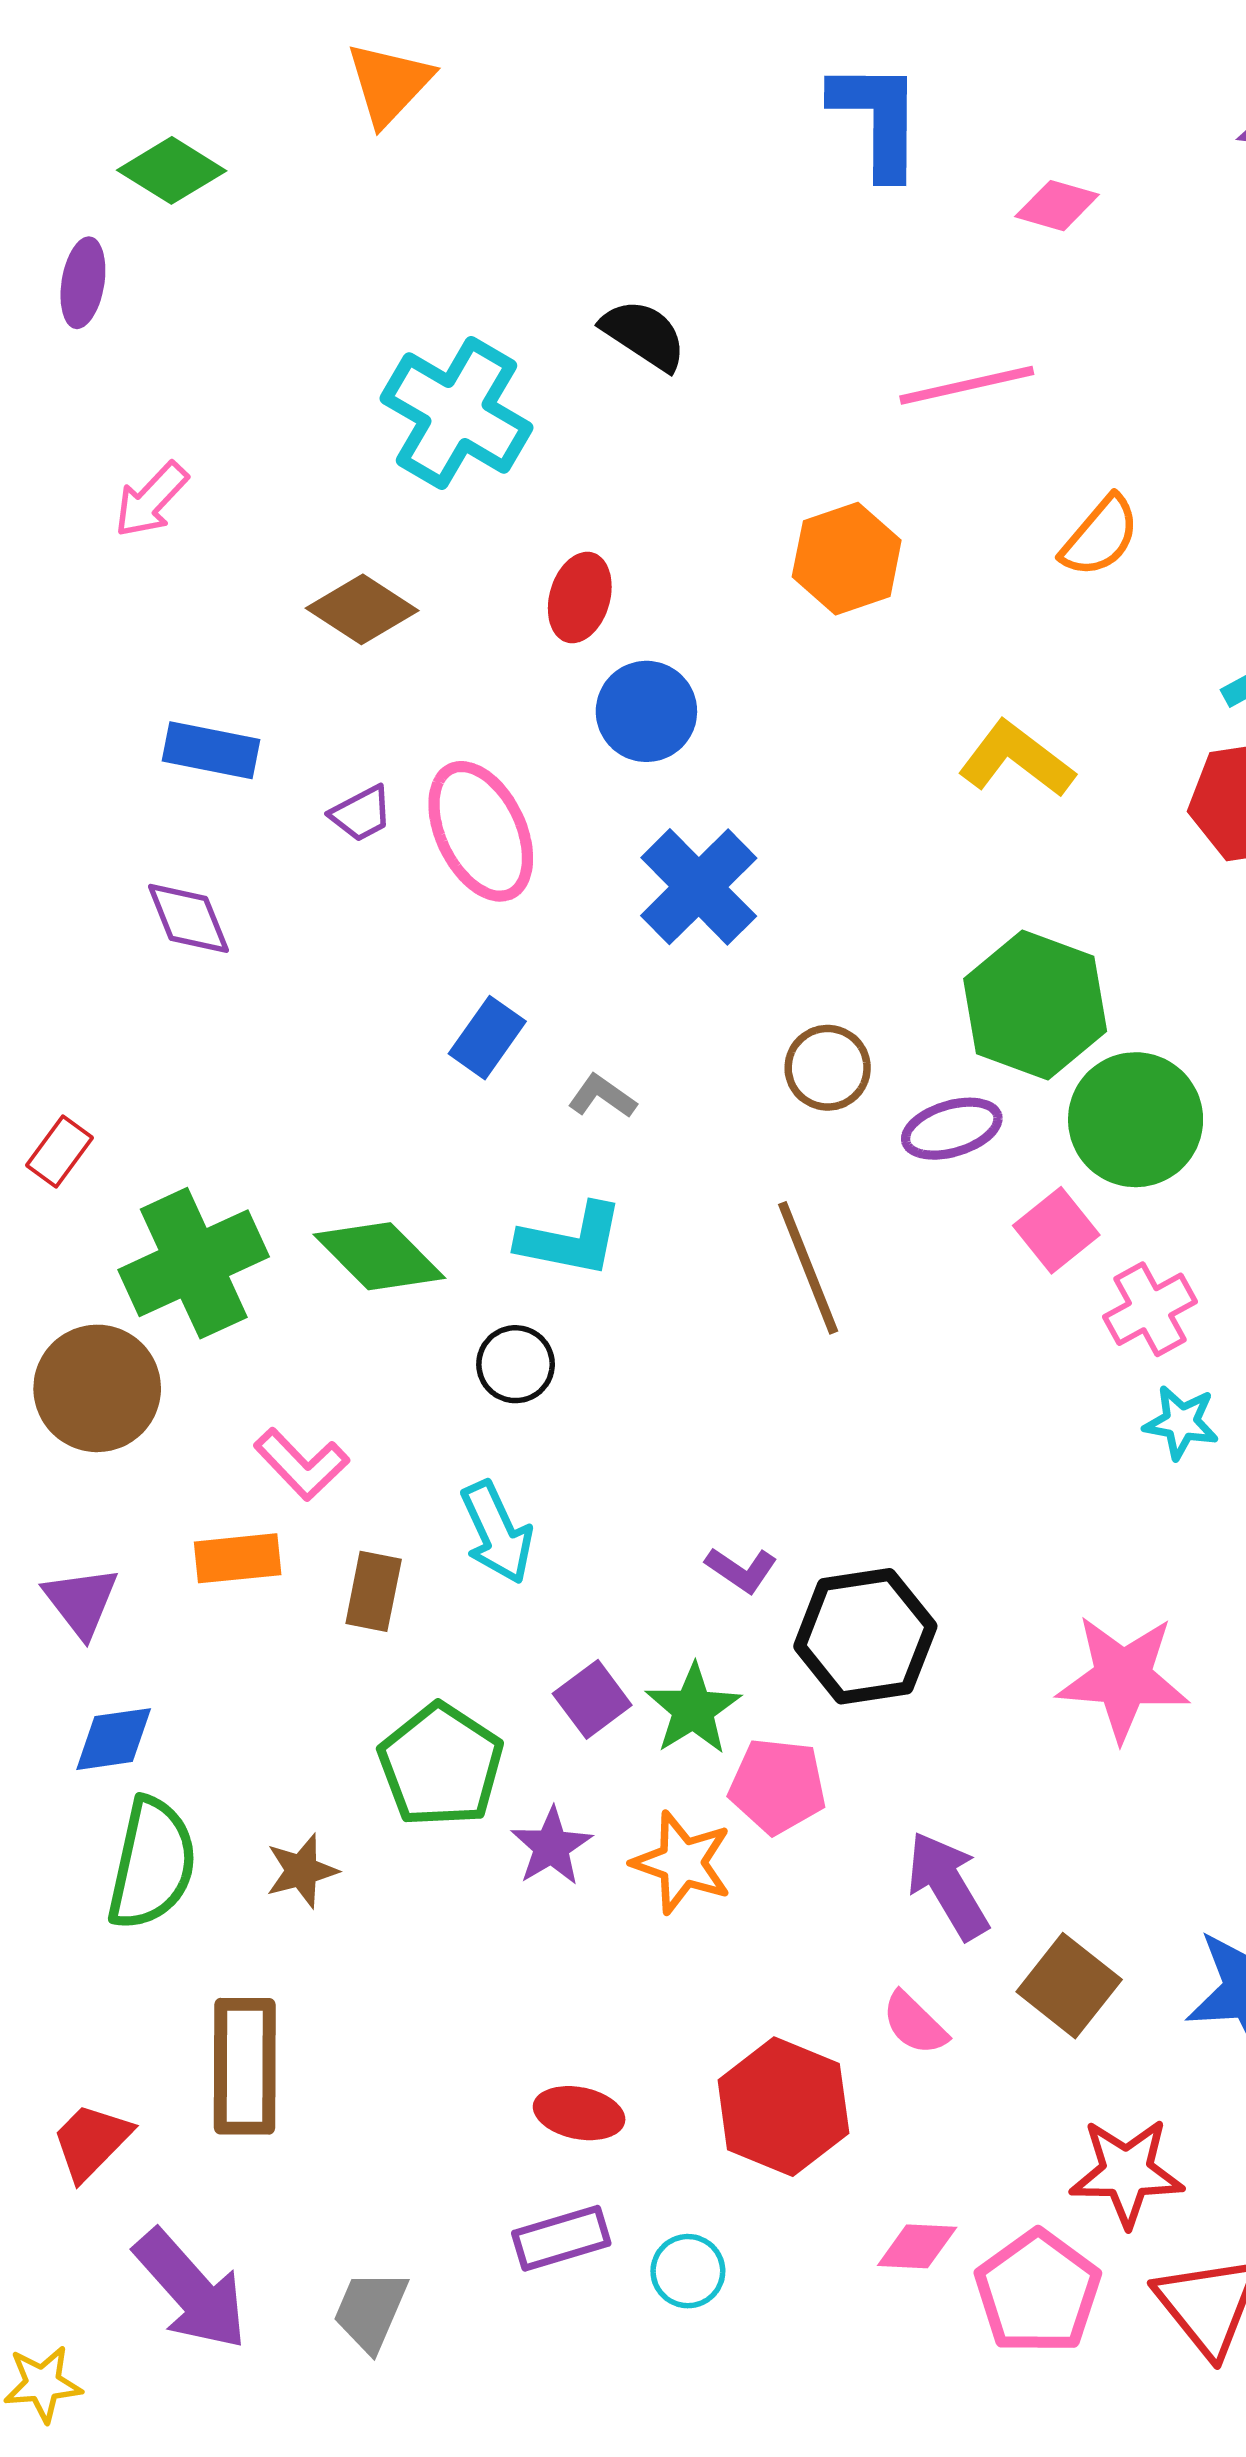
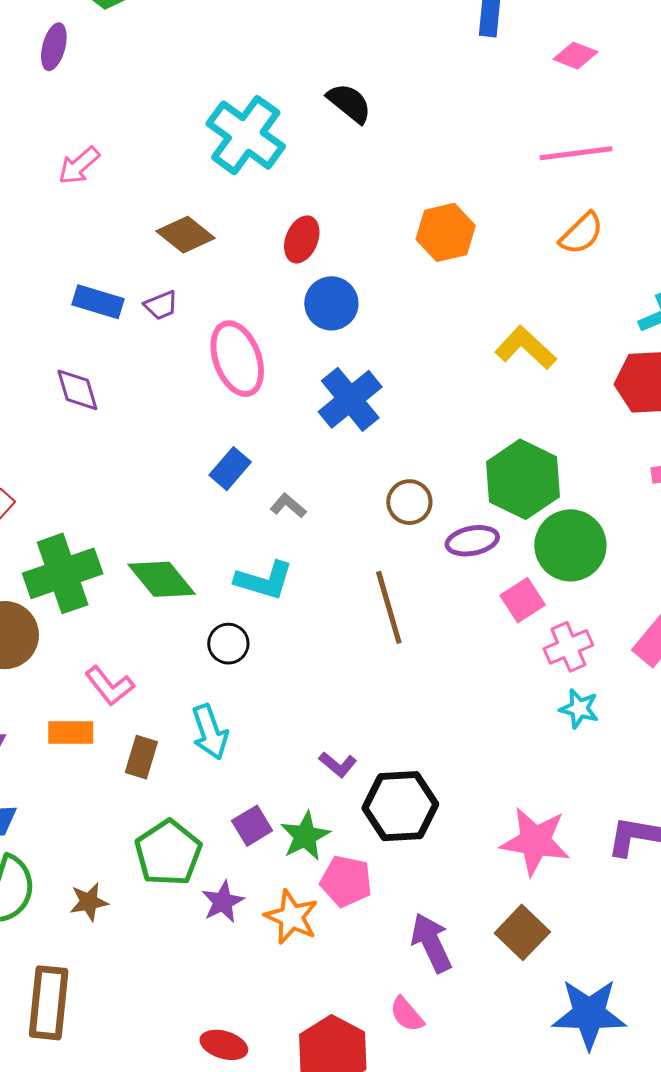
pink line: (967, 385) -> (576, 153), moved
purple trapezoid: (361, 814) -> (161, 305), moved
brown square: (1069, 1986) -> (522, 932), moved

